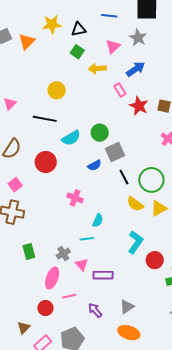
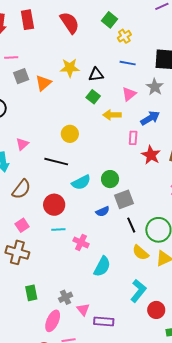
pink rectangle: (120, 90) -> (133, 138), turned 32
cyan semicircle: (98, 220) -> (102, 266), size x1.5
cyan line: (87, 239) -> (58, 230), moved

